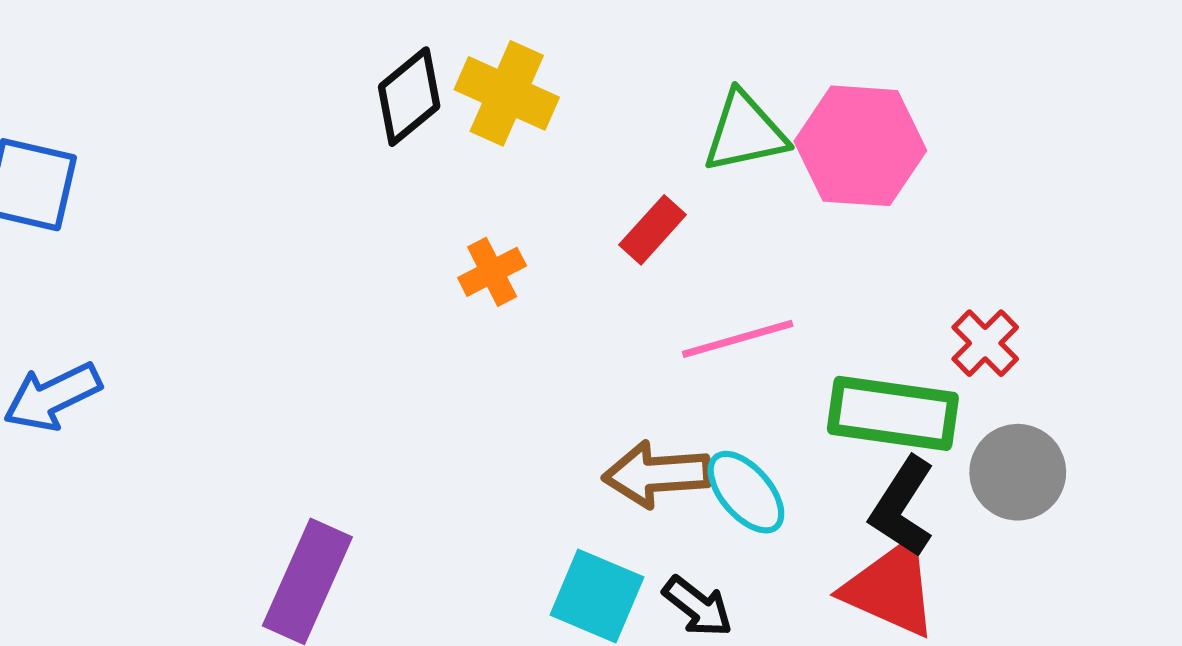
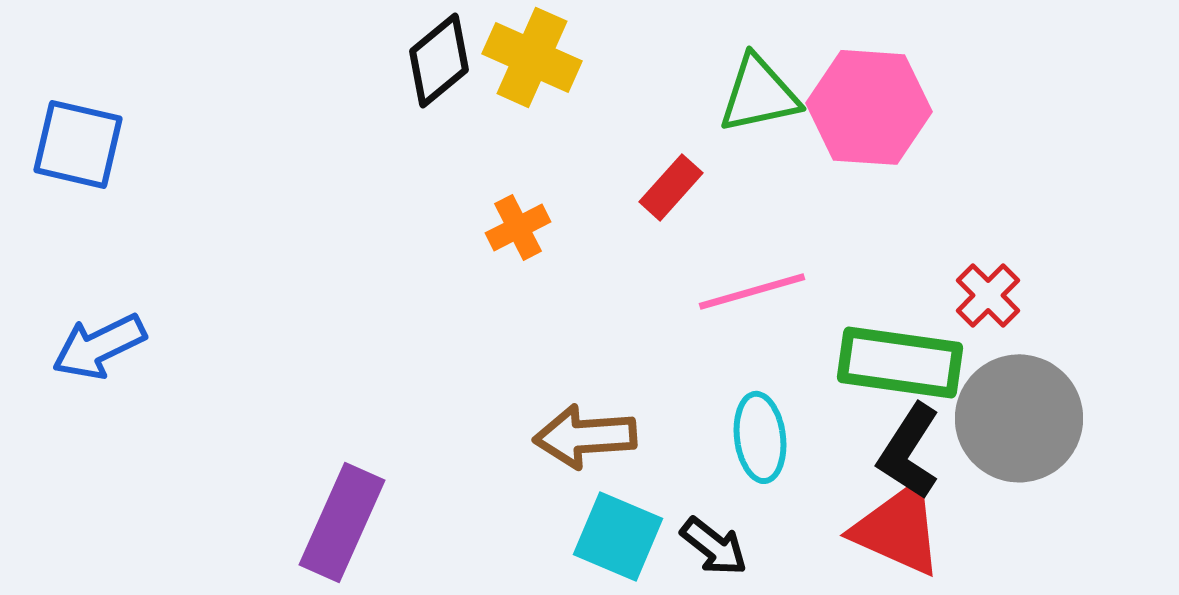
gray circle: (1018, 472) -> (1019, 418), size x1.4
brown arrow: (657, 474) -> (585, 436), moved
cyan ellipse: (746, 492) -> (760, 437), turned 34

